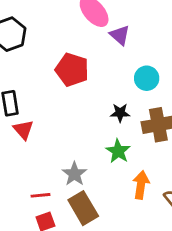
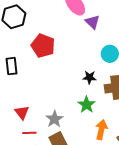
red pentagon: (72, 70) -> (43, 46), moved
red triangle: (23, 130) -> (22, 112), moved

